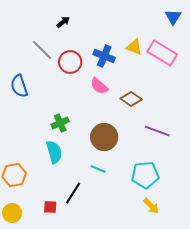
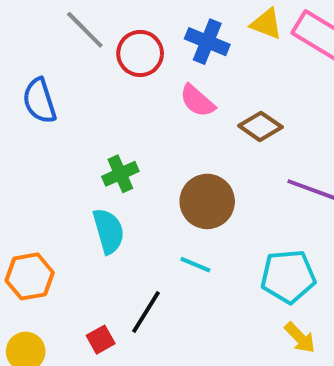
red square: (50, 207) -> (101, 340), turned -32

